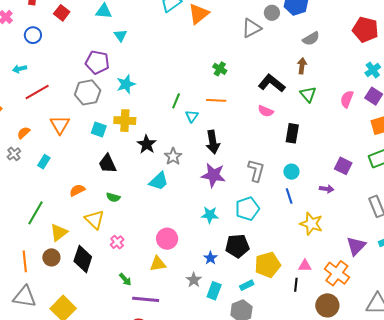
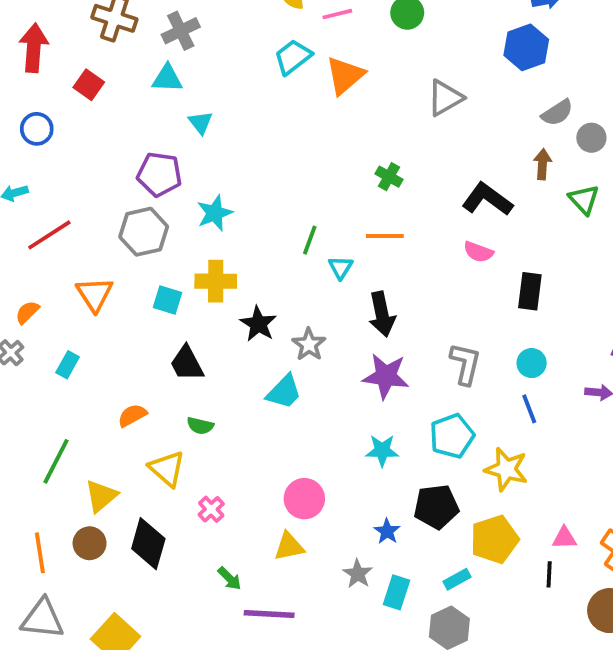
gray circle: (272, 13) -> (591, 138), moved
green triangle: (308, 94) -> (584, 200), moved
yellow star: (311, 224) -> (506, 469), moved

